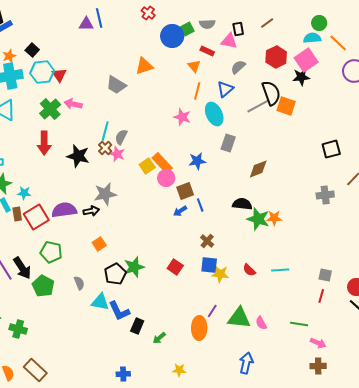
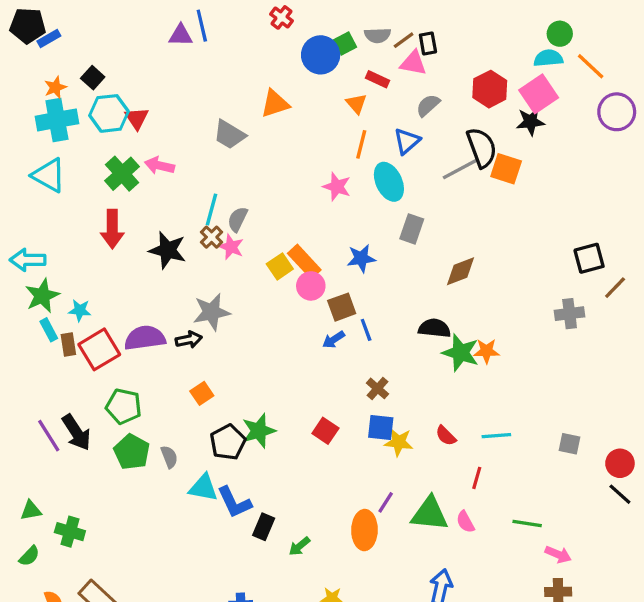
brown line: (267, 23) -> (404, 40), moved
black square: (331, 149) -> (589, 258), moved
green pentagon: (43, 286) -> (132, 452), moved
red line: (321, 296) -> (477, 478), moved

